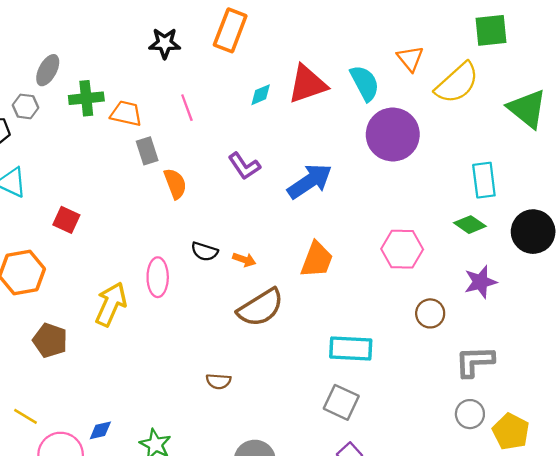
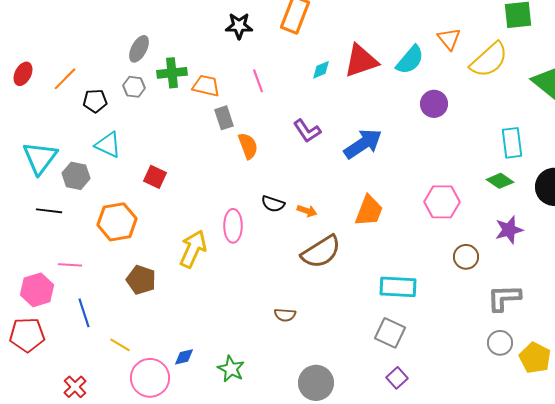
cyan semicircle: (365, 83) -> (410, 60), turned 68
gray hexagon: (25, 106) -> (134, 87), moved
purple circle: (393, 135) -> (434, 104), size x0.6

